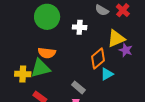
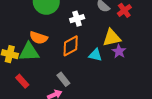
white cross: (80, 27) -> (77, 19), turned -32
orange diamond: (98, 58) -> (71, 46), moved
cyan triangle: (107, 74) -> (95, 55), moved, turned 32

